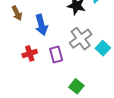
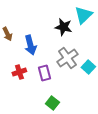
green square: (76, 86) -> (52, 103), moved

